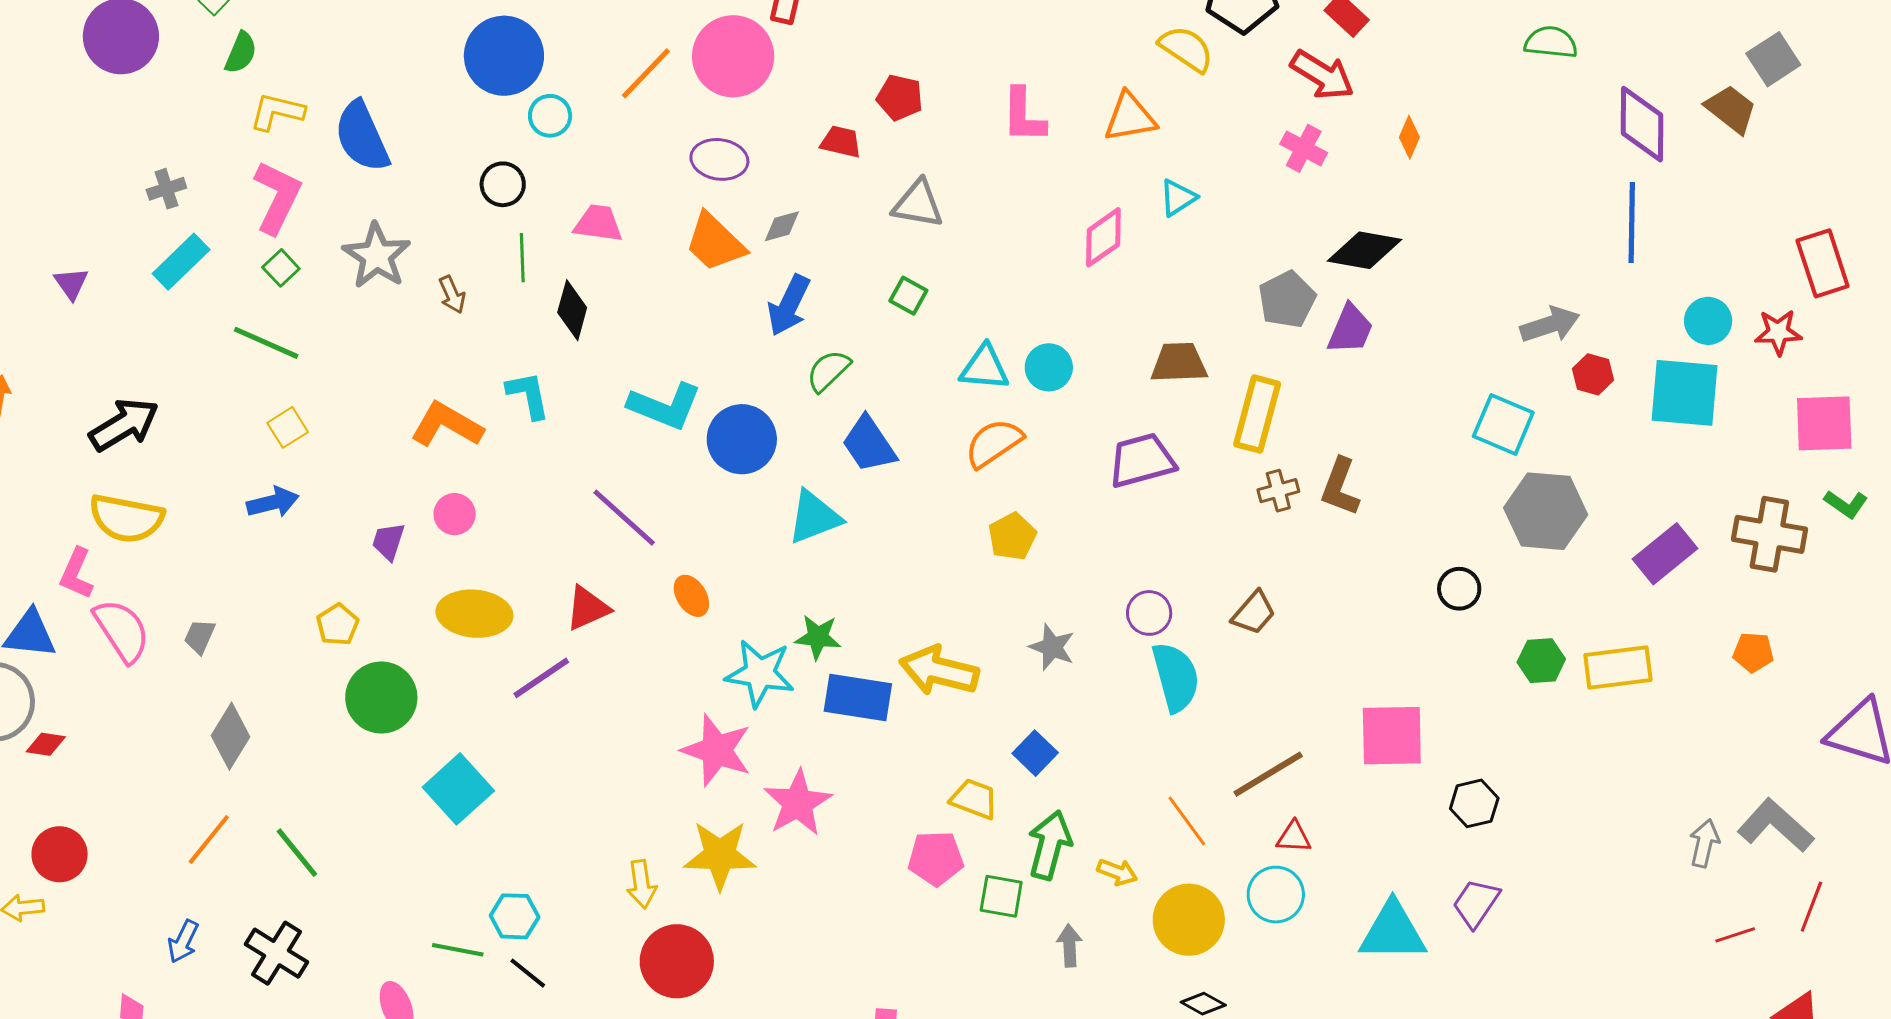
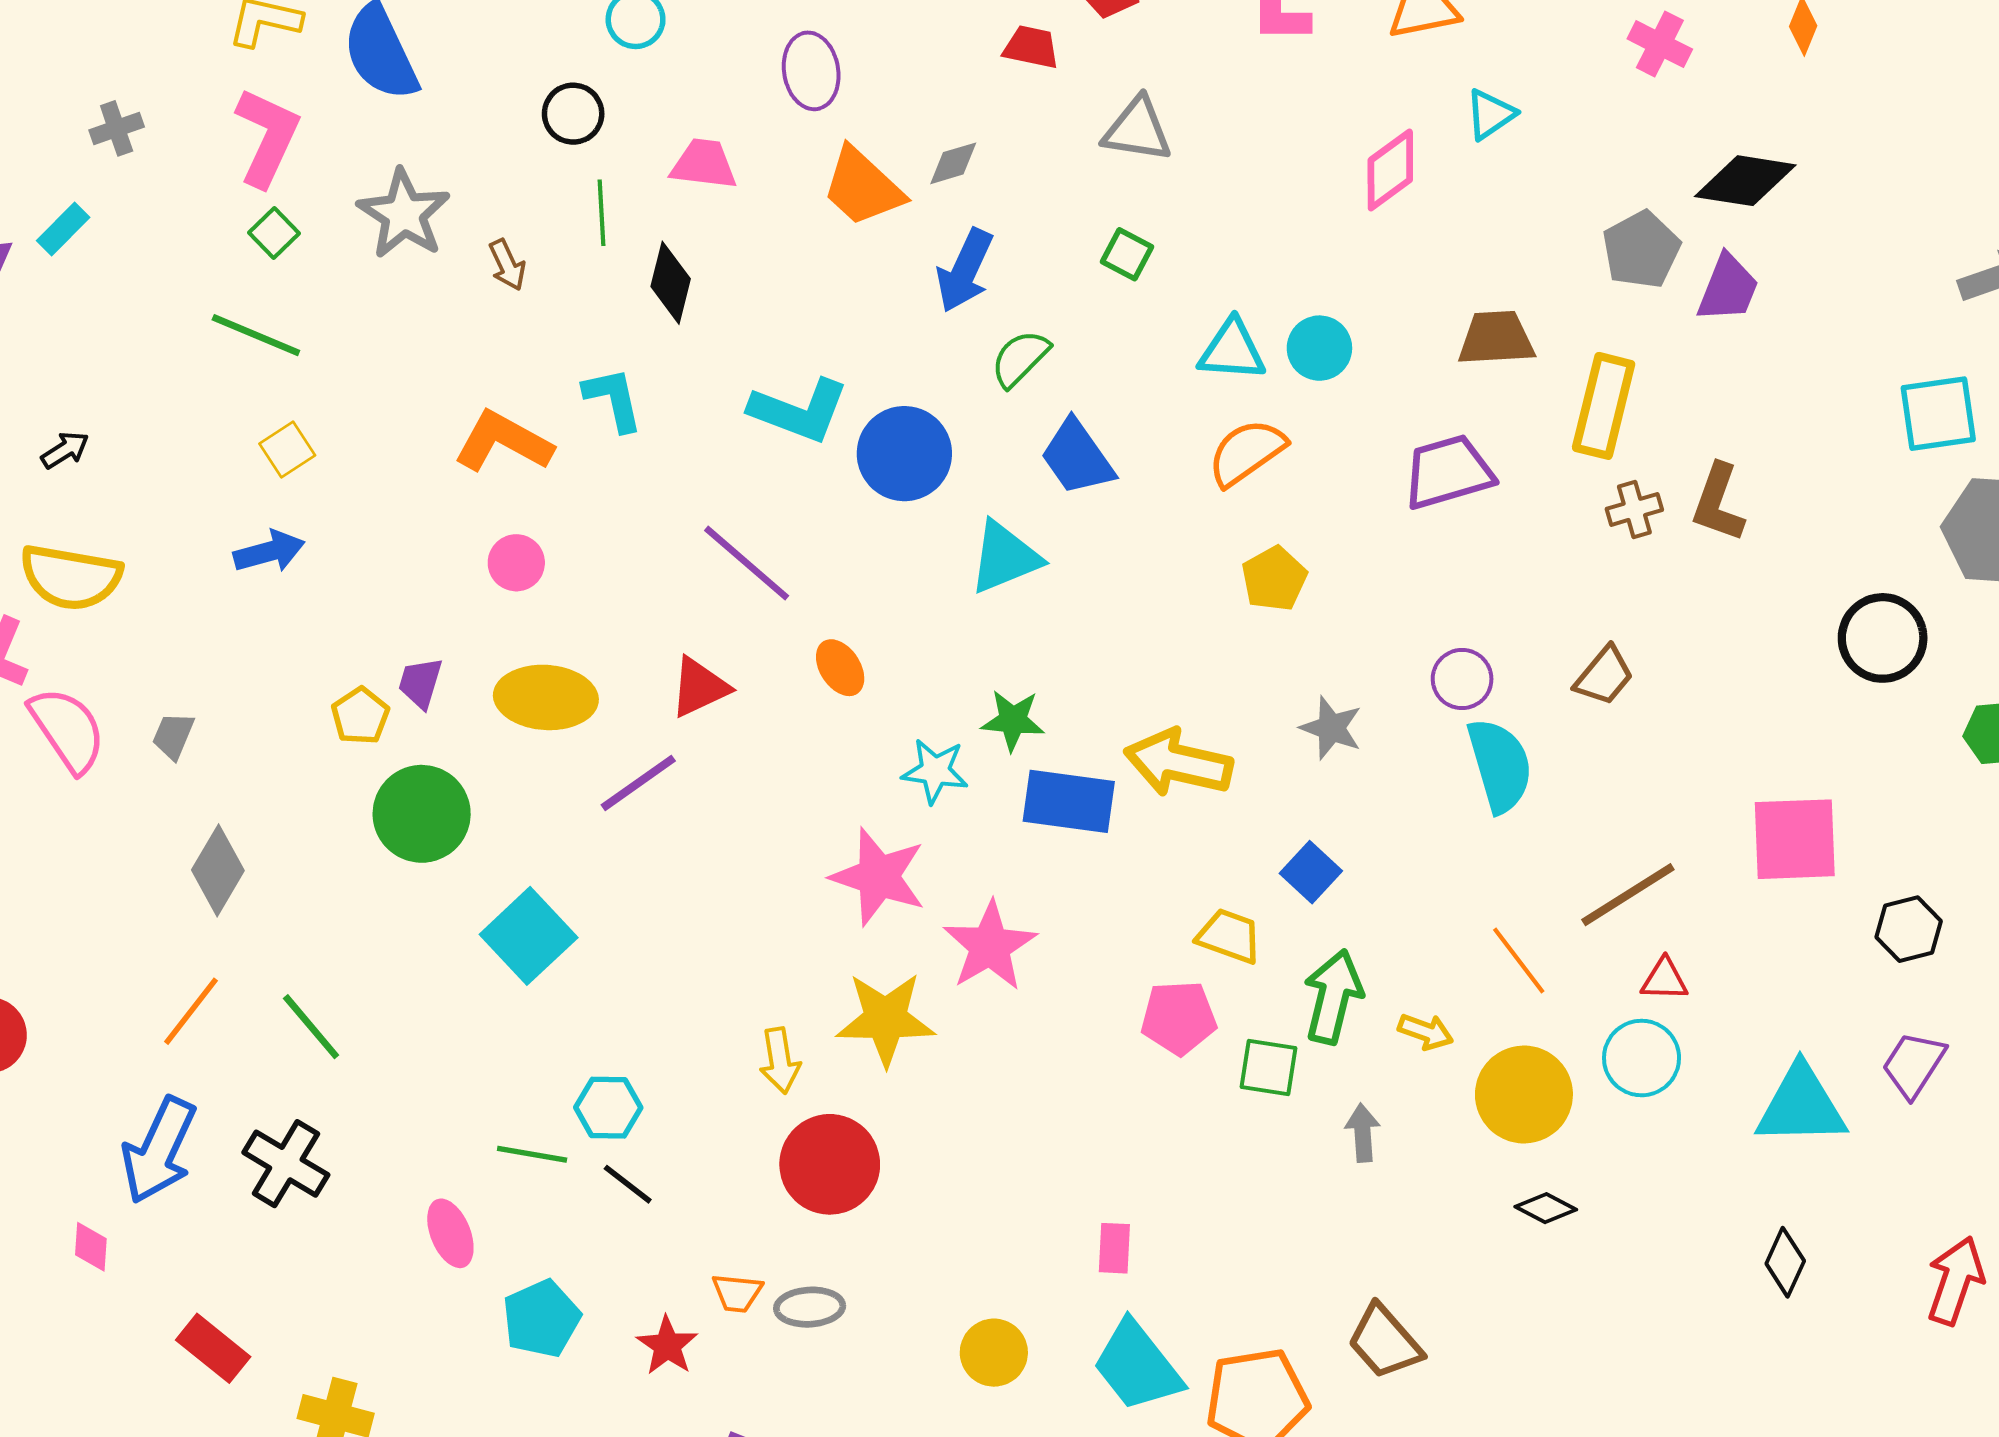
purple ellipse: (719, 159) -> (811, 71), moved, turned 74
cyan rectangle: (181, 262) -> (63, 229), moved, size x0.7
cyan square: (1503, 424) -> (1938, 414), turned -30
black arrow: (124, 425) -> (65, 450), size x0.5
purple trapezoid: (388, 541) -> (420, 683), moved
black circle: (1459, 589) -> (1883, 638), size x1.5
cyan star: (760, 673) -> (935, 771), size x0.7
blue arrow: (183, 941) -> (159, 1150), size x1.8

